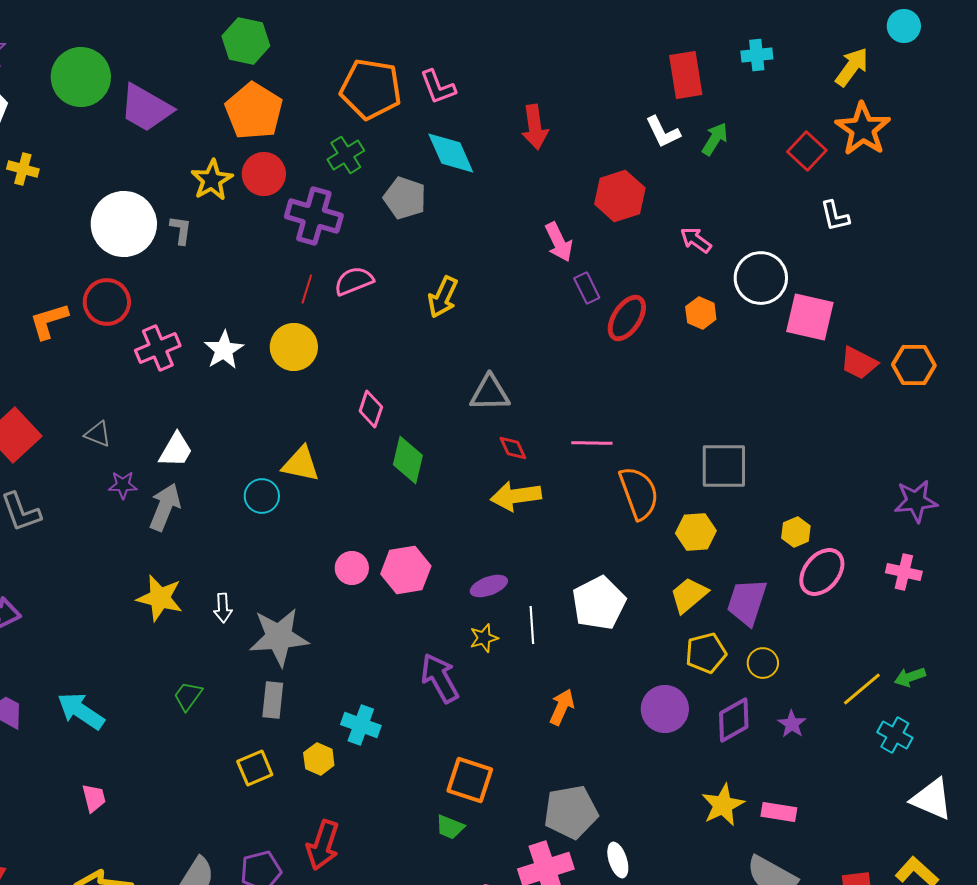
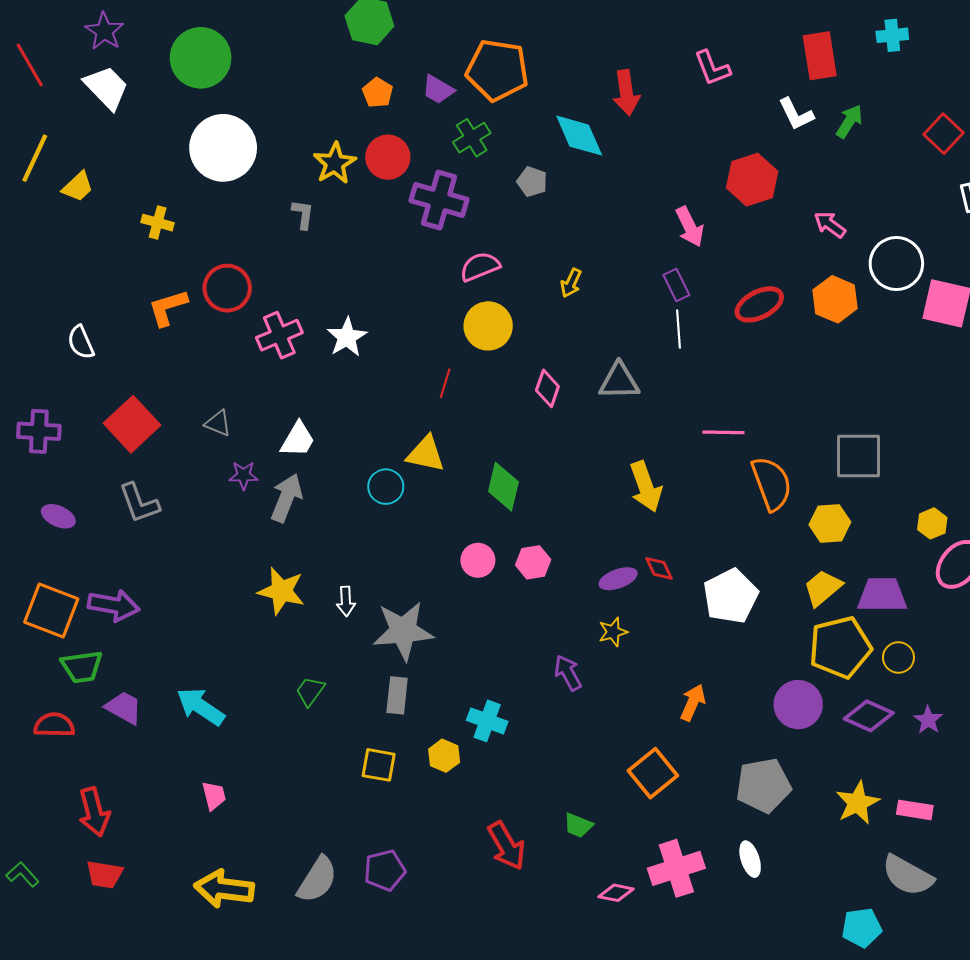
pink L-shape: (438, 87) -> (712, 68), moved
purple trapezoid: (146, 108) -> (438, 90), moved, size x0.6
orange pentagon: (254, 111) -> (378, 93), size x0.5
red arrow: (535, 127) -> (626, 93), moved
yellow cross: (23, 169) -> (158, 223), moved
gray pentagon: (405, 198) -> (532, 182), size x0.7
white circle: (124, 224) -> (223, 148), moved
purple rectangle: (587, 288) -> (676, 285), moved
red line: (307, 289) -> (445, 383), moved
yellow arrow: (443, 297) -> (571, 283), size x0.7
orange hexagon: (701, 313) -> (835, 299), size x1.4
red ellipse: (627, 318) -> (759, 304), turned 30
yellow circle: (294, 347) -> (488, 326), moved
pink diamond: (371, 409) -> (547, 388), moved
red diamond: (513, 448) -> (659, 568), moved
green diamond: (408, 460) -> (503, 487), moved
yellow arrow: (516, 496) -> (646, 487), turned -102
pink hexagon: (406, 570) -> (533, 562), size x0.7
purple trapezoid: (747, 602) -> (882, 595), turned 72
white line: (532, 625) -> (678, 329), moved
yellow pentagon: (706, 653) -> (840, 647), size x1.5
purple arrow: (440, 678) -> (568, 673), size x0.7
purple diamond: (734, 720) -> (869, 716), turned 54
yellow square: (255, 768) -> (379, 765), turned 33
orange square: (470, 780) -> (653, 773), moved, turned 33
gray pentagon: (571, 812) -> (763, 785), moved
red arrow: (323, 845) -> (507, 846), moved, turned -48

